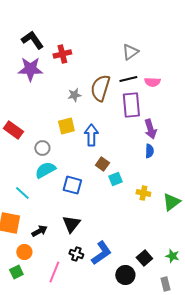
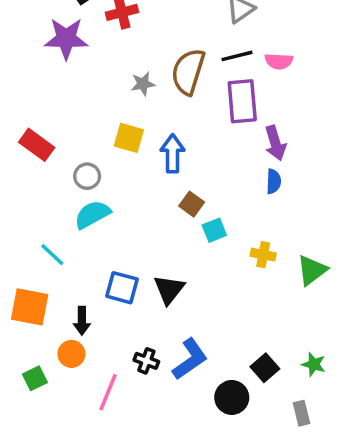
yellow square: (66, 126) -> (129, 138), turned 30
blue square: (72, 185) -> (122, 288), moved
black triangle: (71, 224) -> (169, 289), moved
black arrow: (39, 231) -> (82, 321), turned 119
orange circle: (24, 252) -> (71, 354), moved
green square: (16, 272) -> (35, 378), moved

